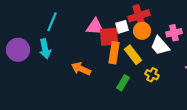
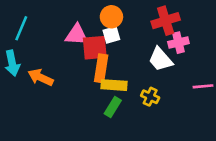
red cross: (139, 16) -> (166, 21), moved
orange circle: (142, 31) -> (111, 17), moved
yellow rectangle: (133, 55) -> (114, 85), moved, turned -48
orange arrow: (81, 69) -> (41, 77), moved

